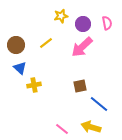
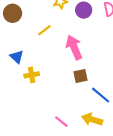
brown circle: (16, 45) -> (13, 13), moved
pink arrow: (82, 47) -> (74, 47), moved, turned 110

